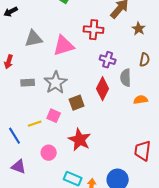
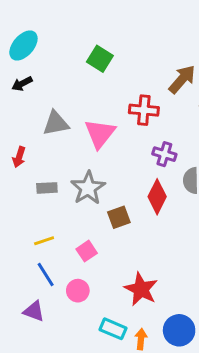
pink triangle: (64, 46) -> (100, 134), turned -35
pink square: (54, 116) -> (87, 251), moved, turned 32
yellow line: (35, 124) -> (44, 241), moved
blue line: (15, 136) -> (46, 274), moved
red star: (80, 140) -> (141, 289), moved

